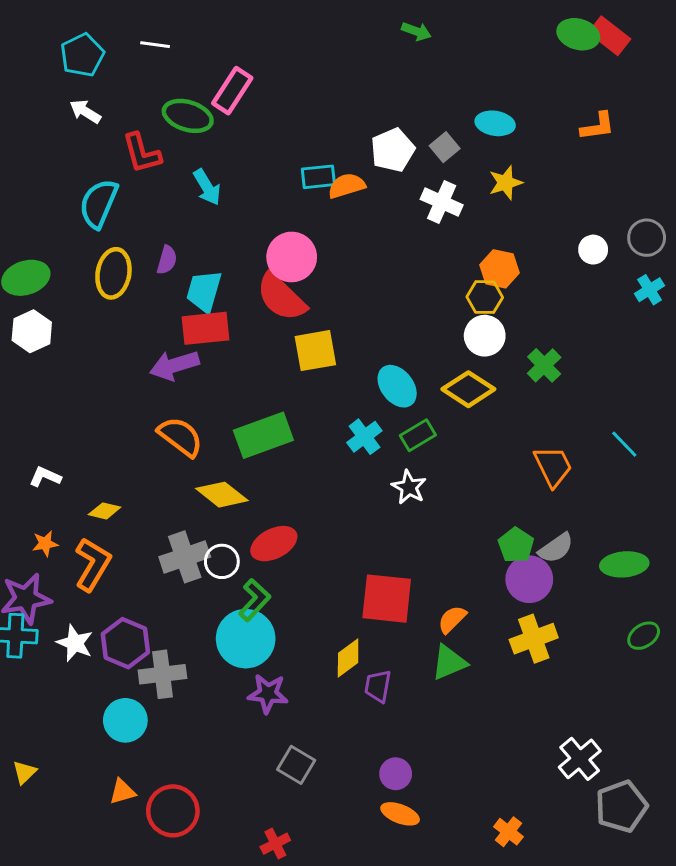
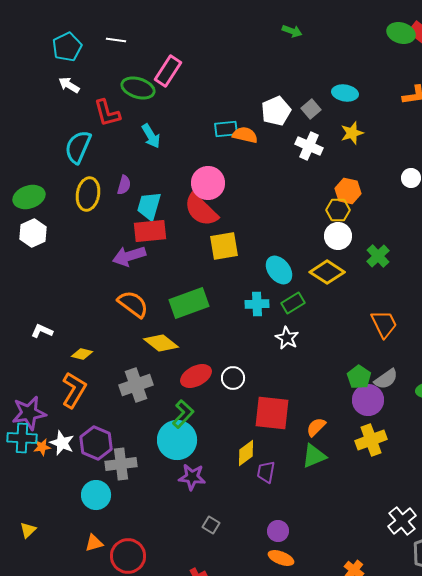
orange semicircle: (347, 186) -> (245, 135), turned 30
cyan cross: (364, 437) -> (257, 304), turned 35
orange star: (45, 544) -> (42, 447), moved
white circle: (222, 561) -> (233, 378), moved
gray square: (296, 765) -> (211, 525), size x0.7

